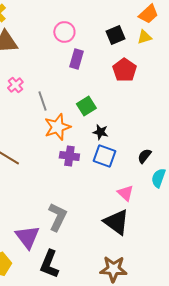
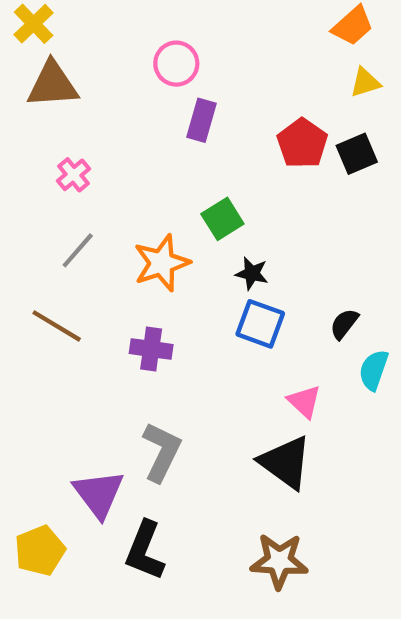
black square: (115, 35) -> (357, 154), moved
yellow triangle: (144, 37) -> (365, 82), moved
gray line: (42, 101) -> (78, 250), moved, turned 60
purple cross: (69, 156) -> (151, 349), moved

